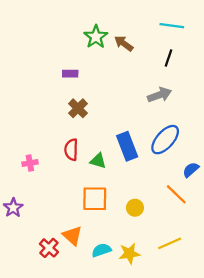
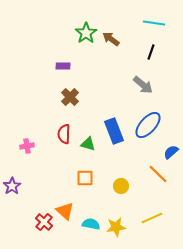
gray arrow: (160, 95) -> (143, 85), turned 60
orange square: (95, 199) -> (85, 178), size x0.7
cyan semicircle: (101, 250) -> (91, 224), turned 30

